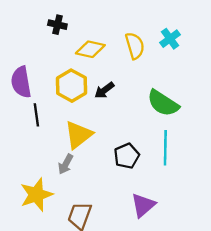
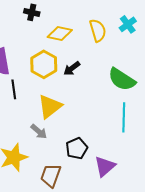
black pentagon: (127, 156) -> (77, 148), moved
gray arrow: (66, 164) -> (39, 131), turned -78

